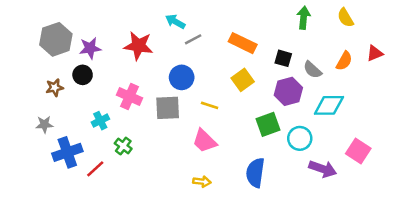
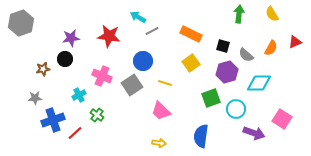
gray hexagon: (56, 39) -> (21, 23), moved
gray square: (168, 108) -> (132, 85), turned -30

